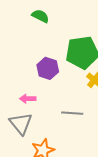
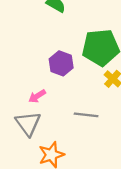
pink arrow: (28, 99) -> (37, 96), turned -35

